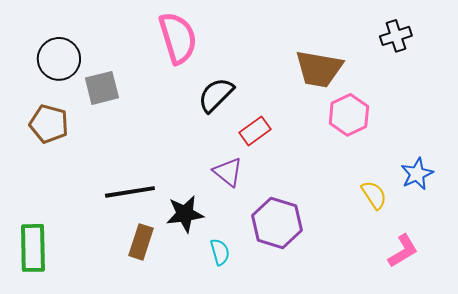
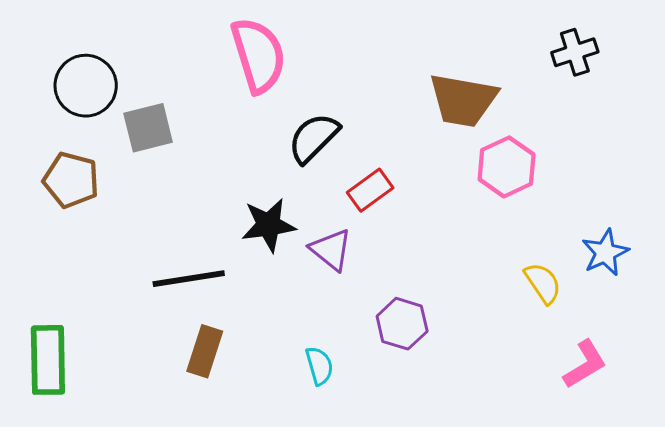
black star: (185, 214) -> (269, 225), moved
purple hexagon: (277, 223) -> (402, 324), size x0.7

